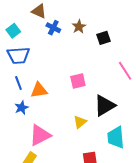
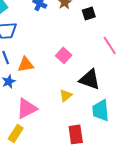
pink square: (78, 81) -> (64, 55), turned -35
black triangle: (105, 106) -> (90, 79), turned 50

